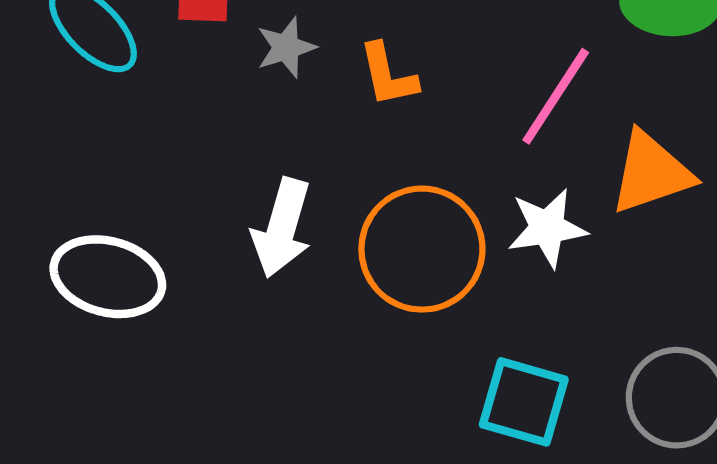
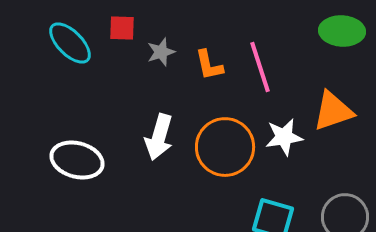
pink line: (556, 96) -> (260, 67), moved, turned -51

